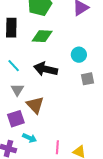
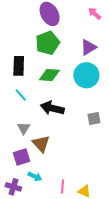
cyan circle: (79, 55) -> (86, 75), moved, size x1.6
cyan line: (14, 66) -> (21, 95), moved

